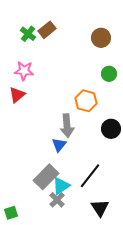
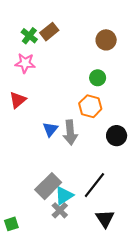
pink star: (24, 71) -> (25, 63), moved
green circle: (109, 74) -> (98, 78), moved
blue triangle: (59, 145) -> (50, 129), moved

